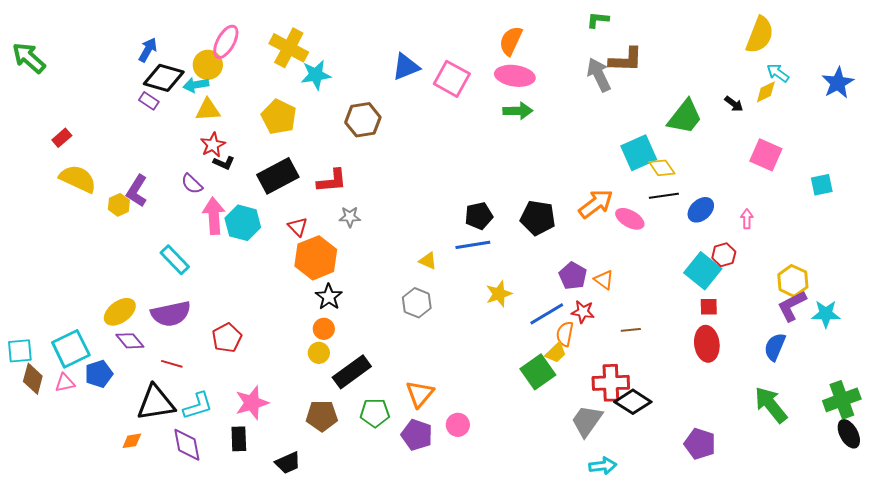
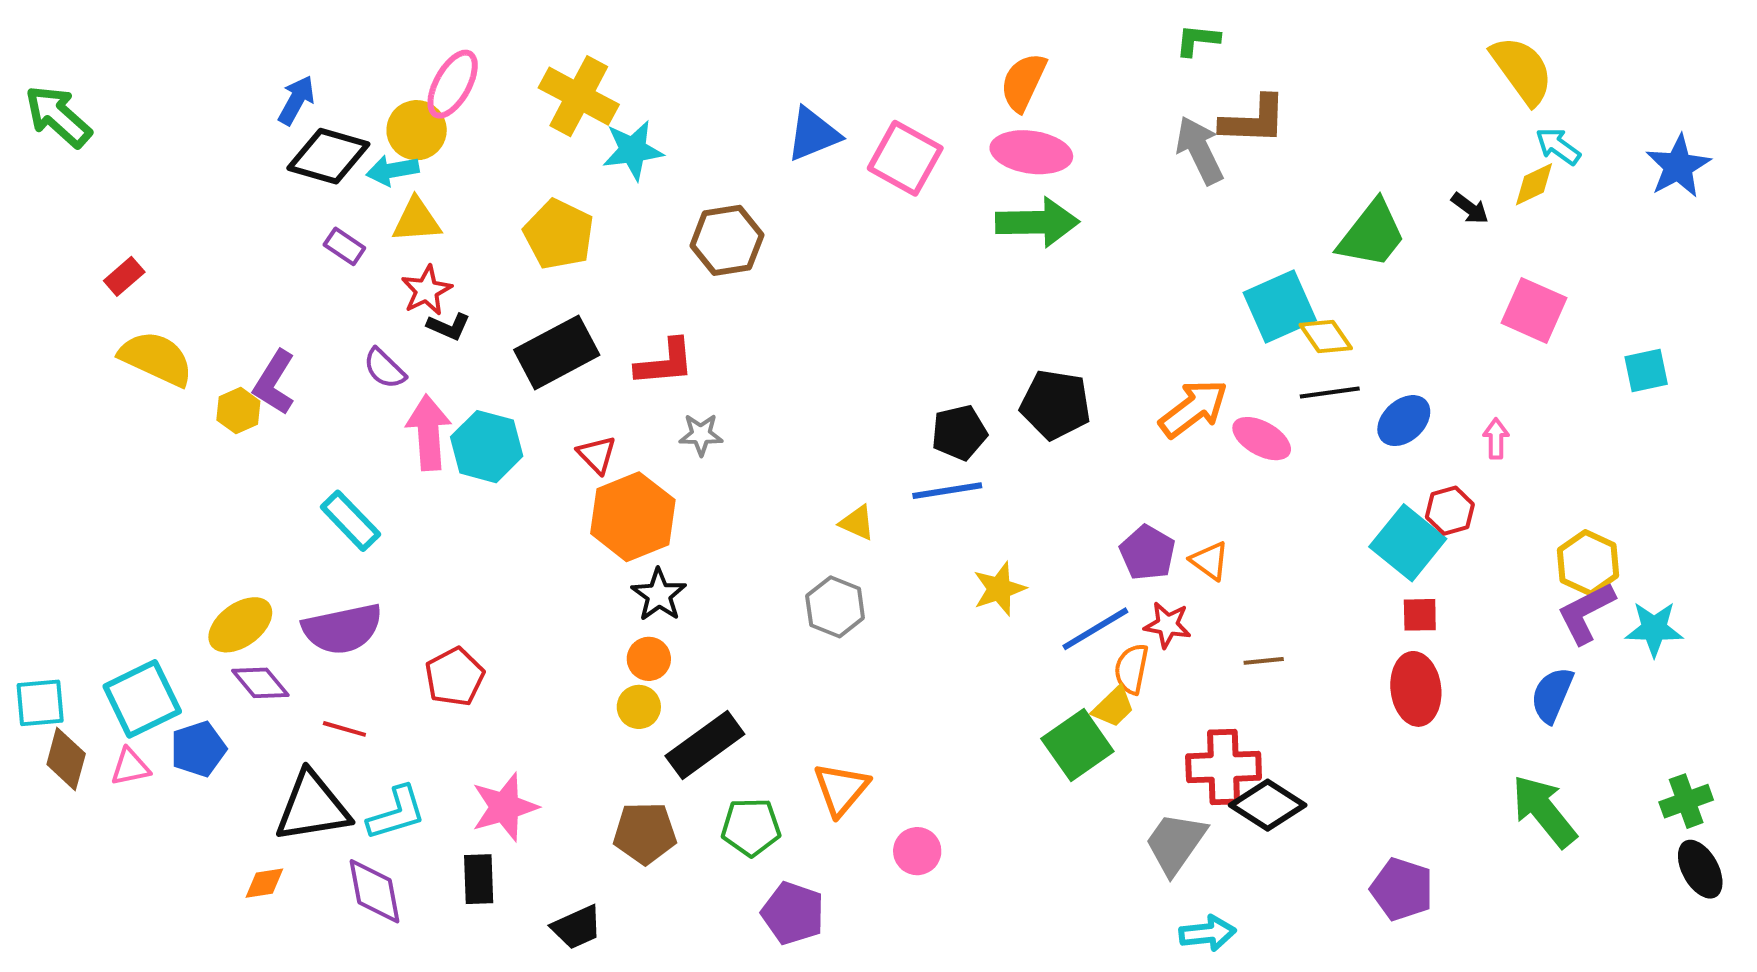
yellow semicircle: (760, 35) -> (1522, 70), turned -57
purple rectangle: (149, 101) -> (344, 246), moved
green arrow: (518, 111) -> (1037, 222), size x1.4
black pentagon: (538, 218) -> (1055, 405), moved
green cross: (842, 400) -> (1686, 801), size x0.7
purple pentagon: (417, 435) -> (793, 913), moved

